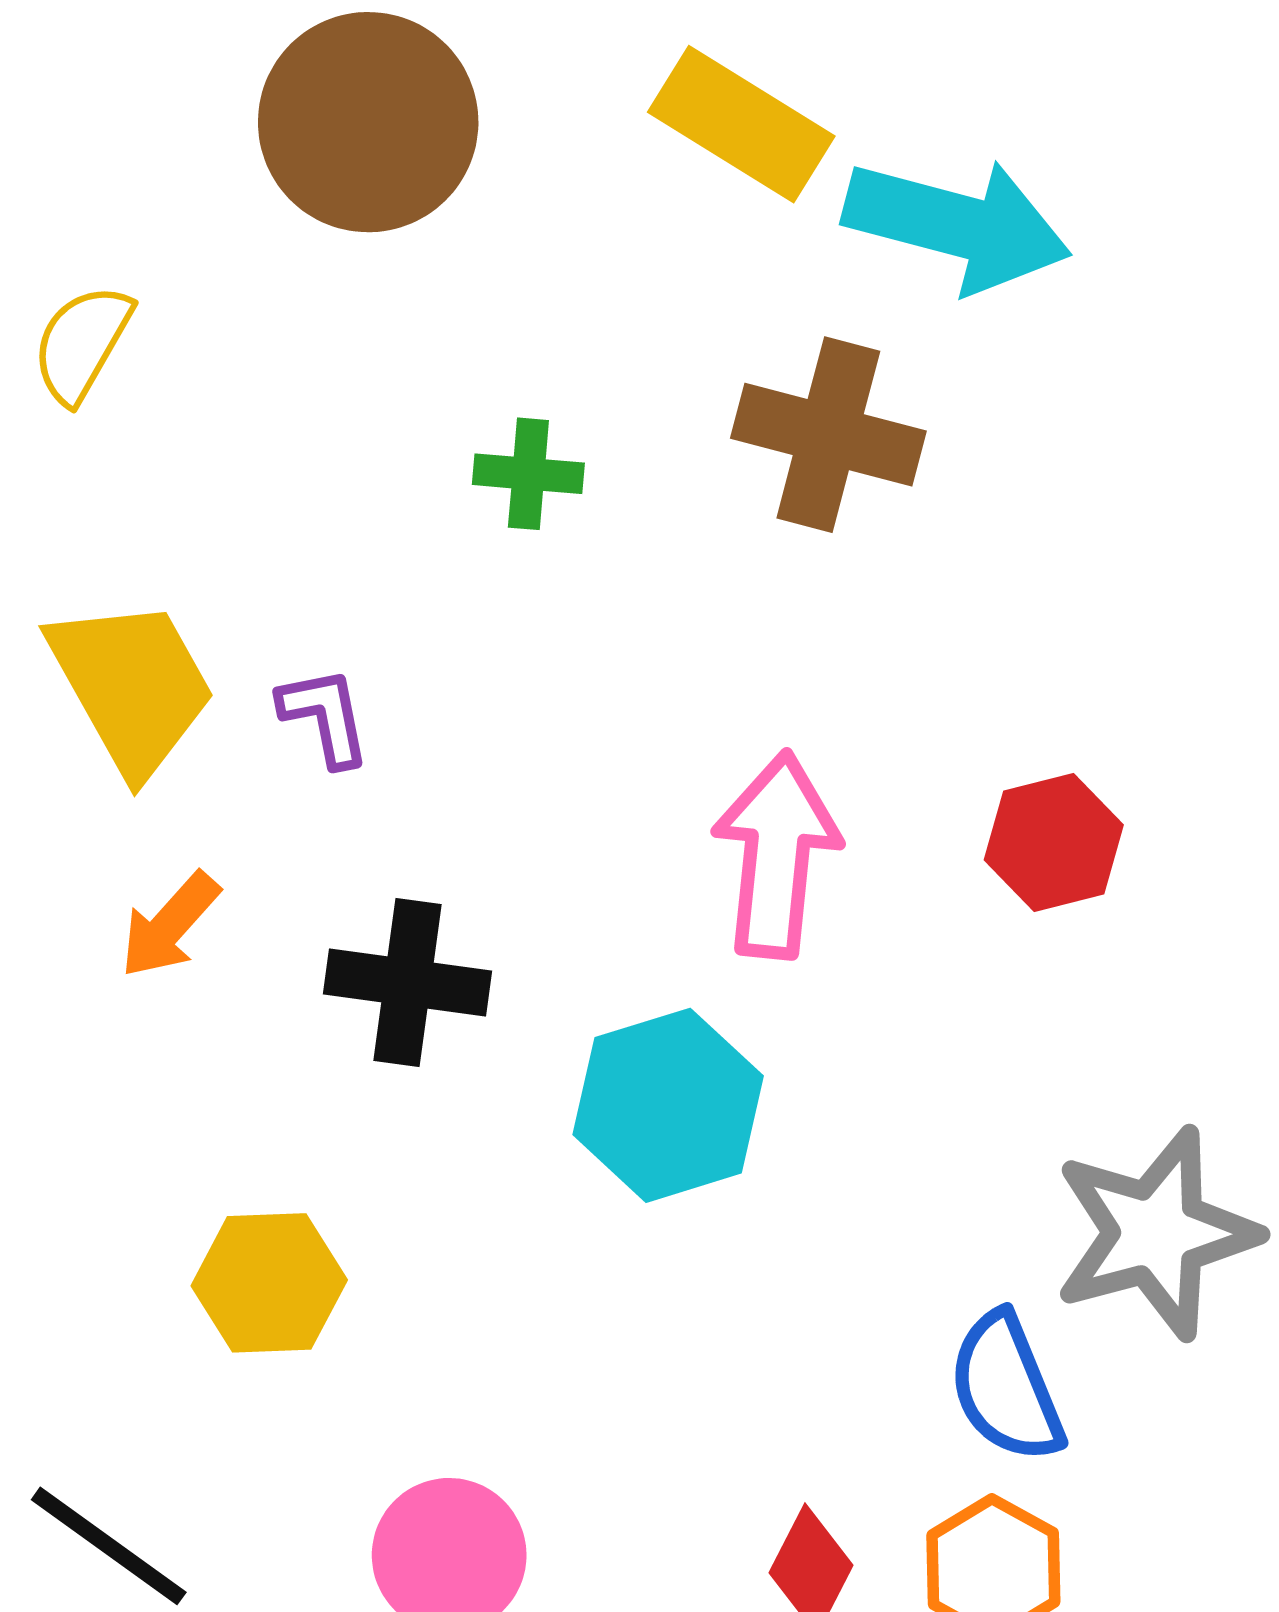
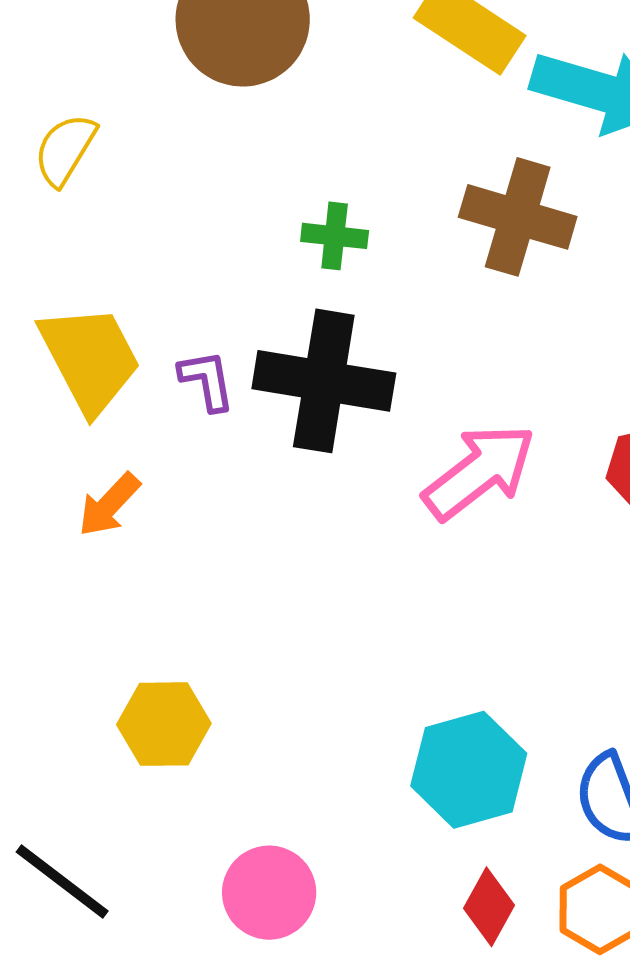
pink arrow: (776, 855) -> (479, 472), turned 45
black cross: (408, 983) -> (324, 381), moved, size x1.4
cyan hexagon: (668, 1105) -> (469, 770), moved

